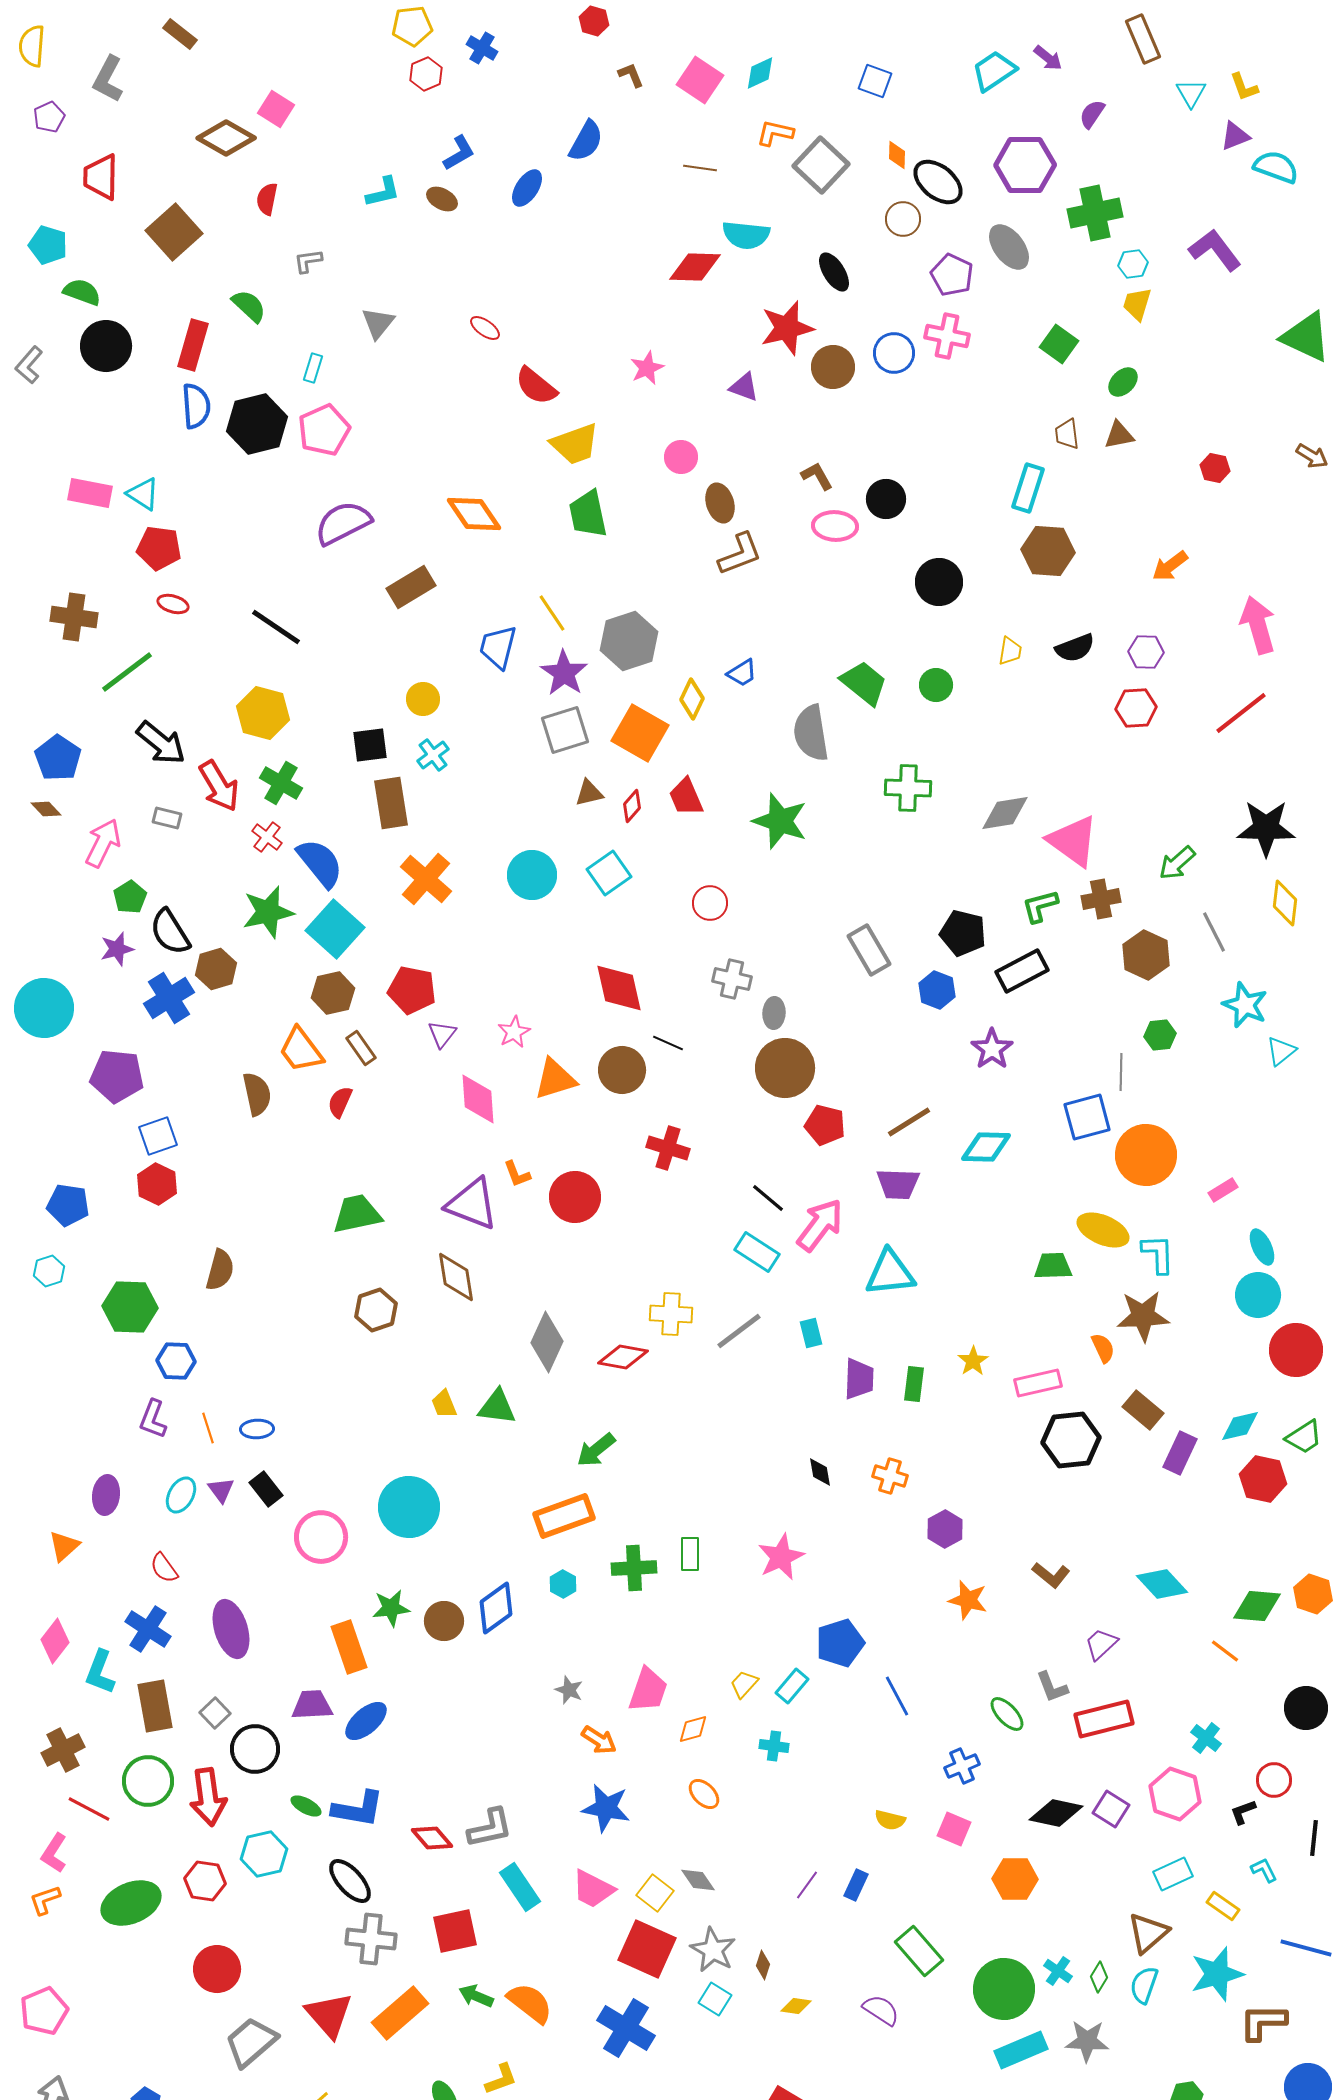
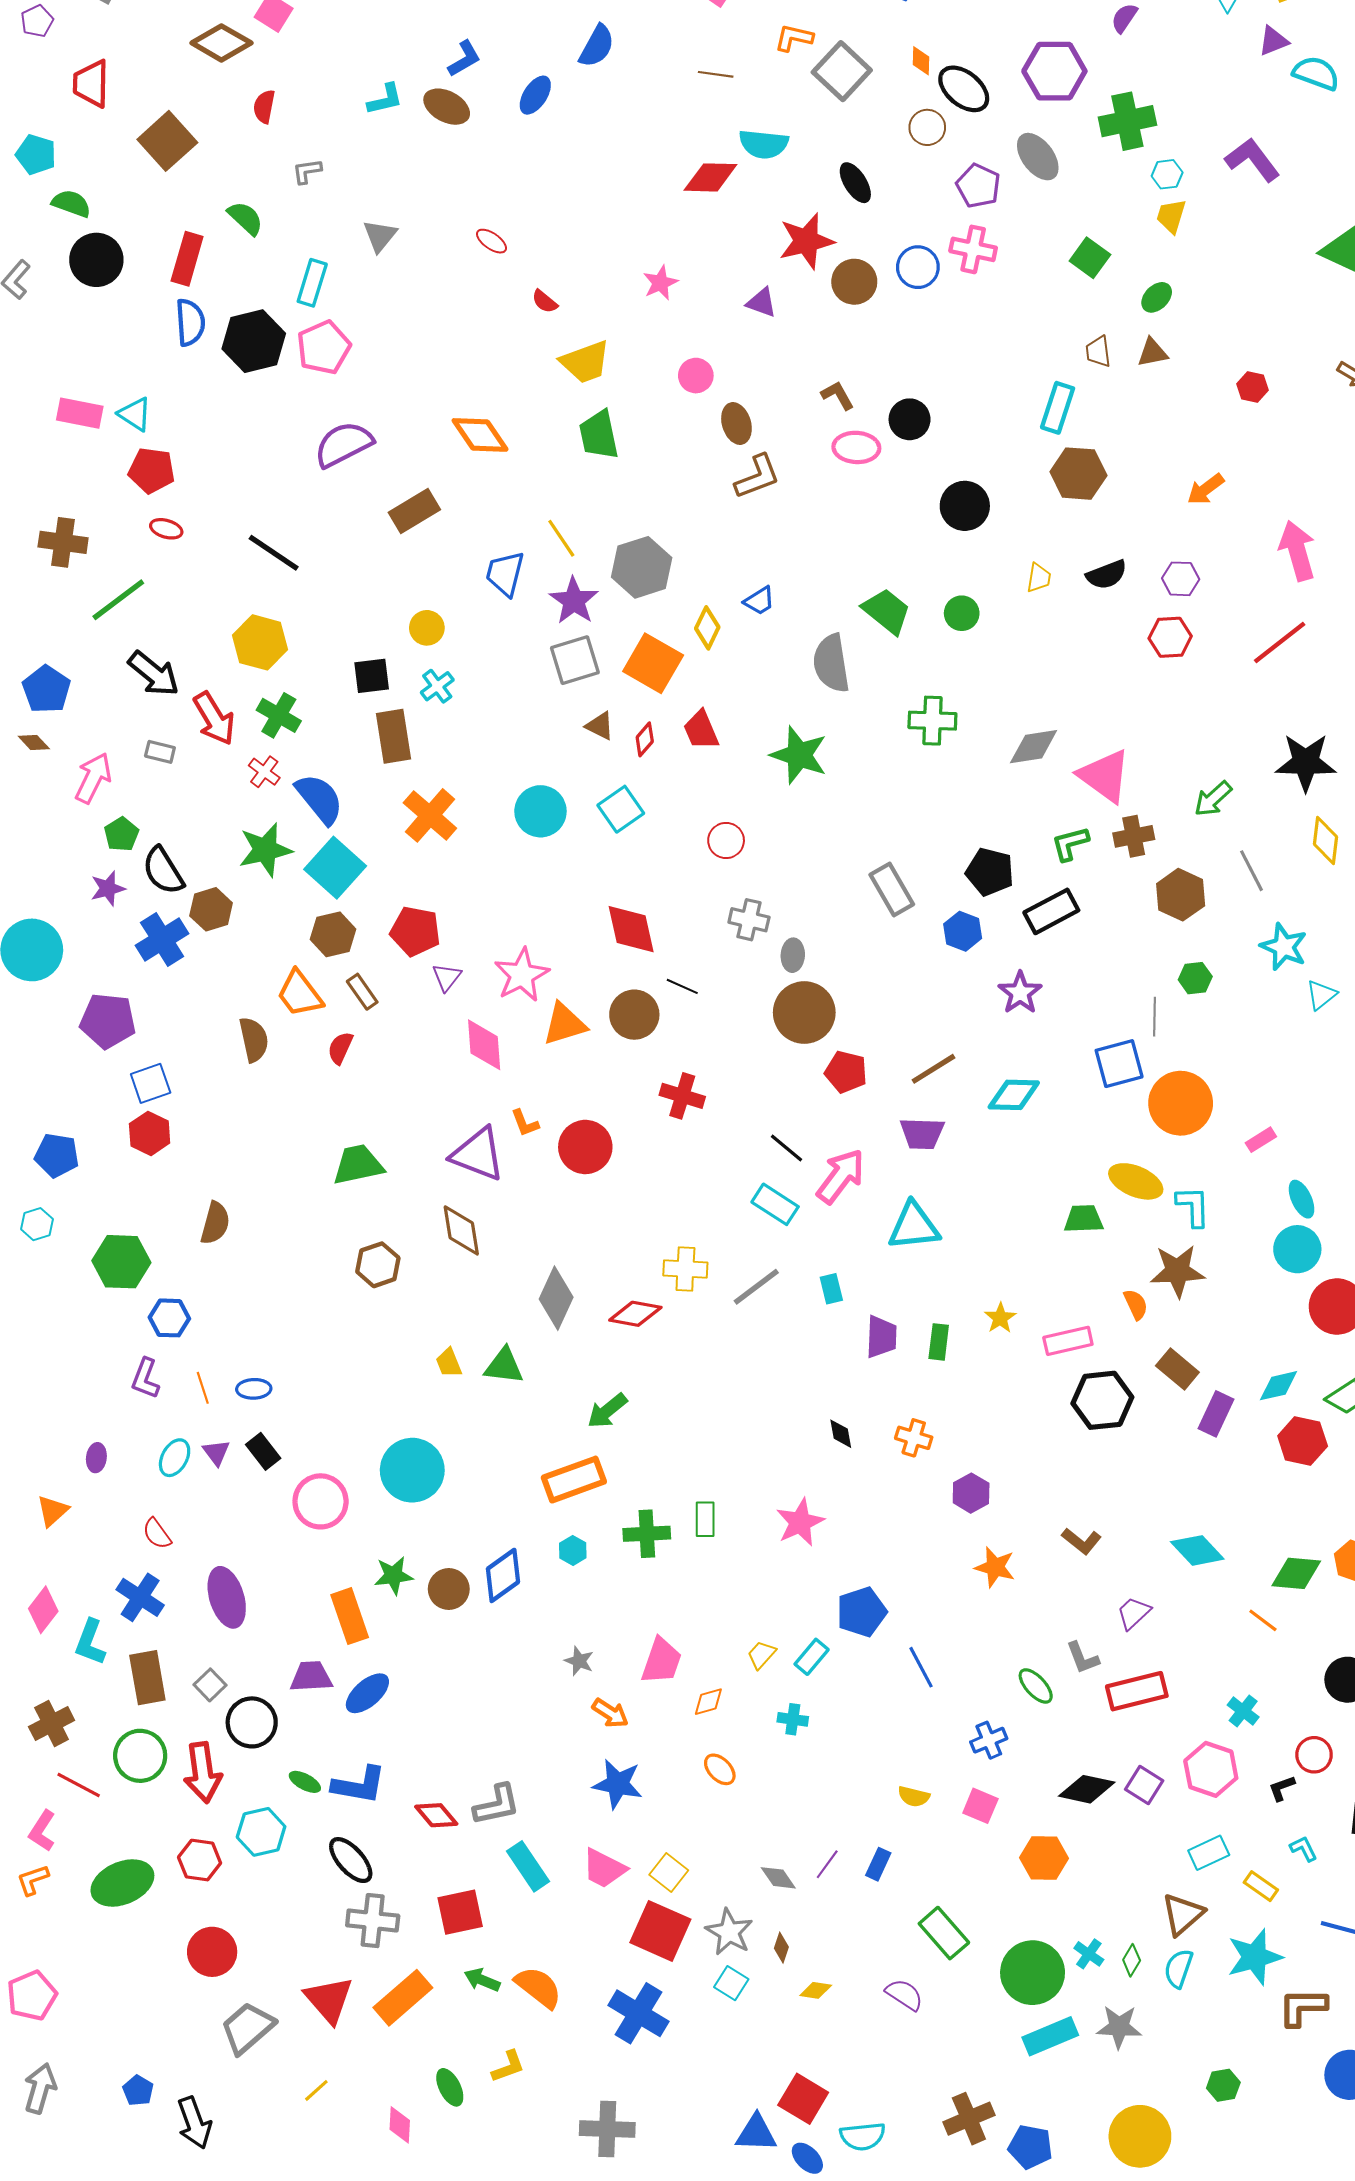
brown ellipse: (442, 199) -> (447, 107), size x1.4
cyan rectangle: (313, 368) -> (312, 283), size x1.5
red semicircle: (536, 386) -> (545, 302), size x0.6
brown triangle: (589, 793) -> (600, 726), turned 40
pink star: (514, 1032) -> (522, 975), size x1.6
purple ellipse: (106, 1495) -> (96, 1458), size x0.7
gray diamond: (698, 1880) -> (778, 1878), moved

